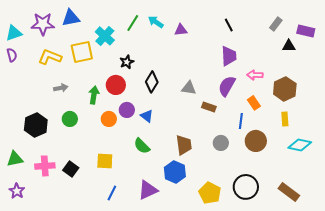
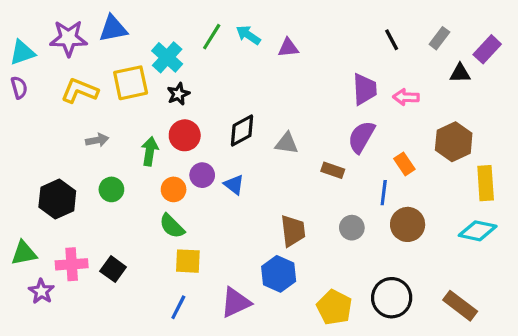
black line: (229, 25) -> (392, 40), moved
purple rectangle: (306, 31) -> (487, 49), turned -60
black star: (127, 62) -> (178, 94), moved
pink arrow: (255, 75) -> (406, 97), moved
black diamond: (152, 82) -> (242, 131), turned 30
gray triangle: (189, 88) -> (287, 143), moved
yellow rectangle: (285, 119) -> (486, 183), moved, size x1.5
green semicircle: (142, 146) -> (172, 226), moved
yellow square: (105, 161) -> (188, 261), moved
purple star: (17, 191) -> (41, 291), moved

